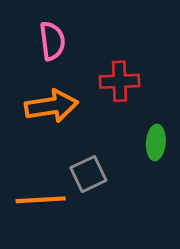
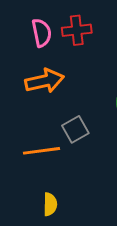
red cross: (119, 81) -> (77, 30), moved

